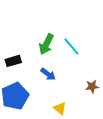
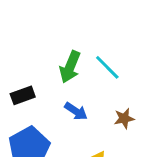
brown star: (92, 87) -> (124, 118), moved

